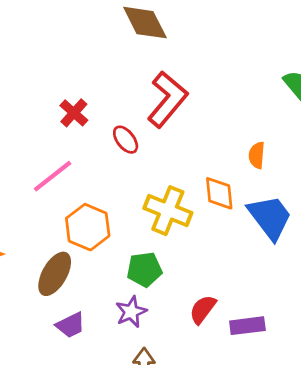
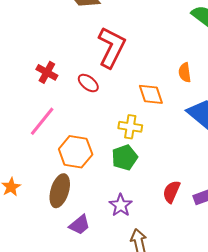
orange diamond: (219, 193) -> (151, 94), moved
yellow cross: (168, 211) -> (130, 127), size x0.7
green pentagon: (144, 269) -> (125, 158), moved

